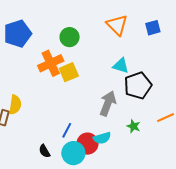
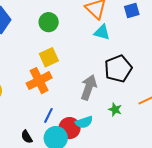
orange cross: (51, 63) -> (39, 81), moved
cyan triangle: (121, 66) -> (102, 32), moved

